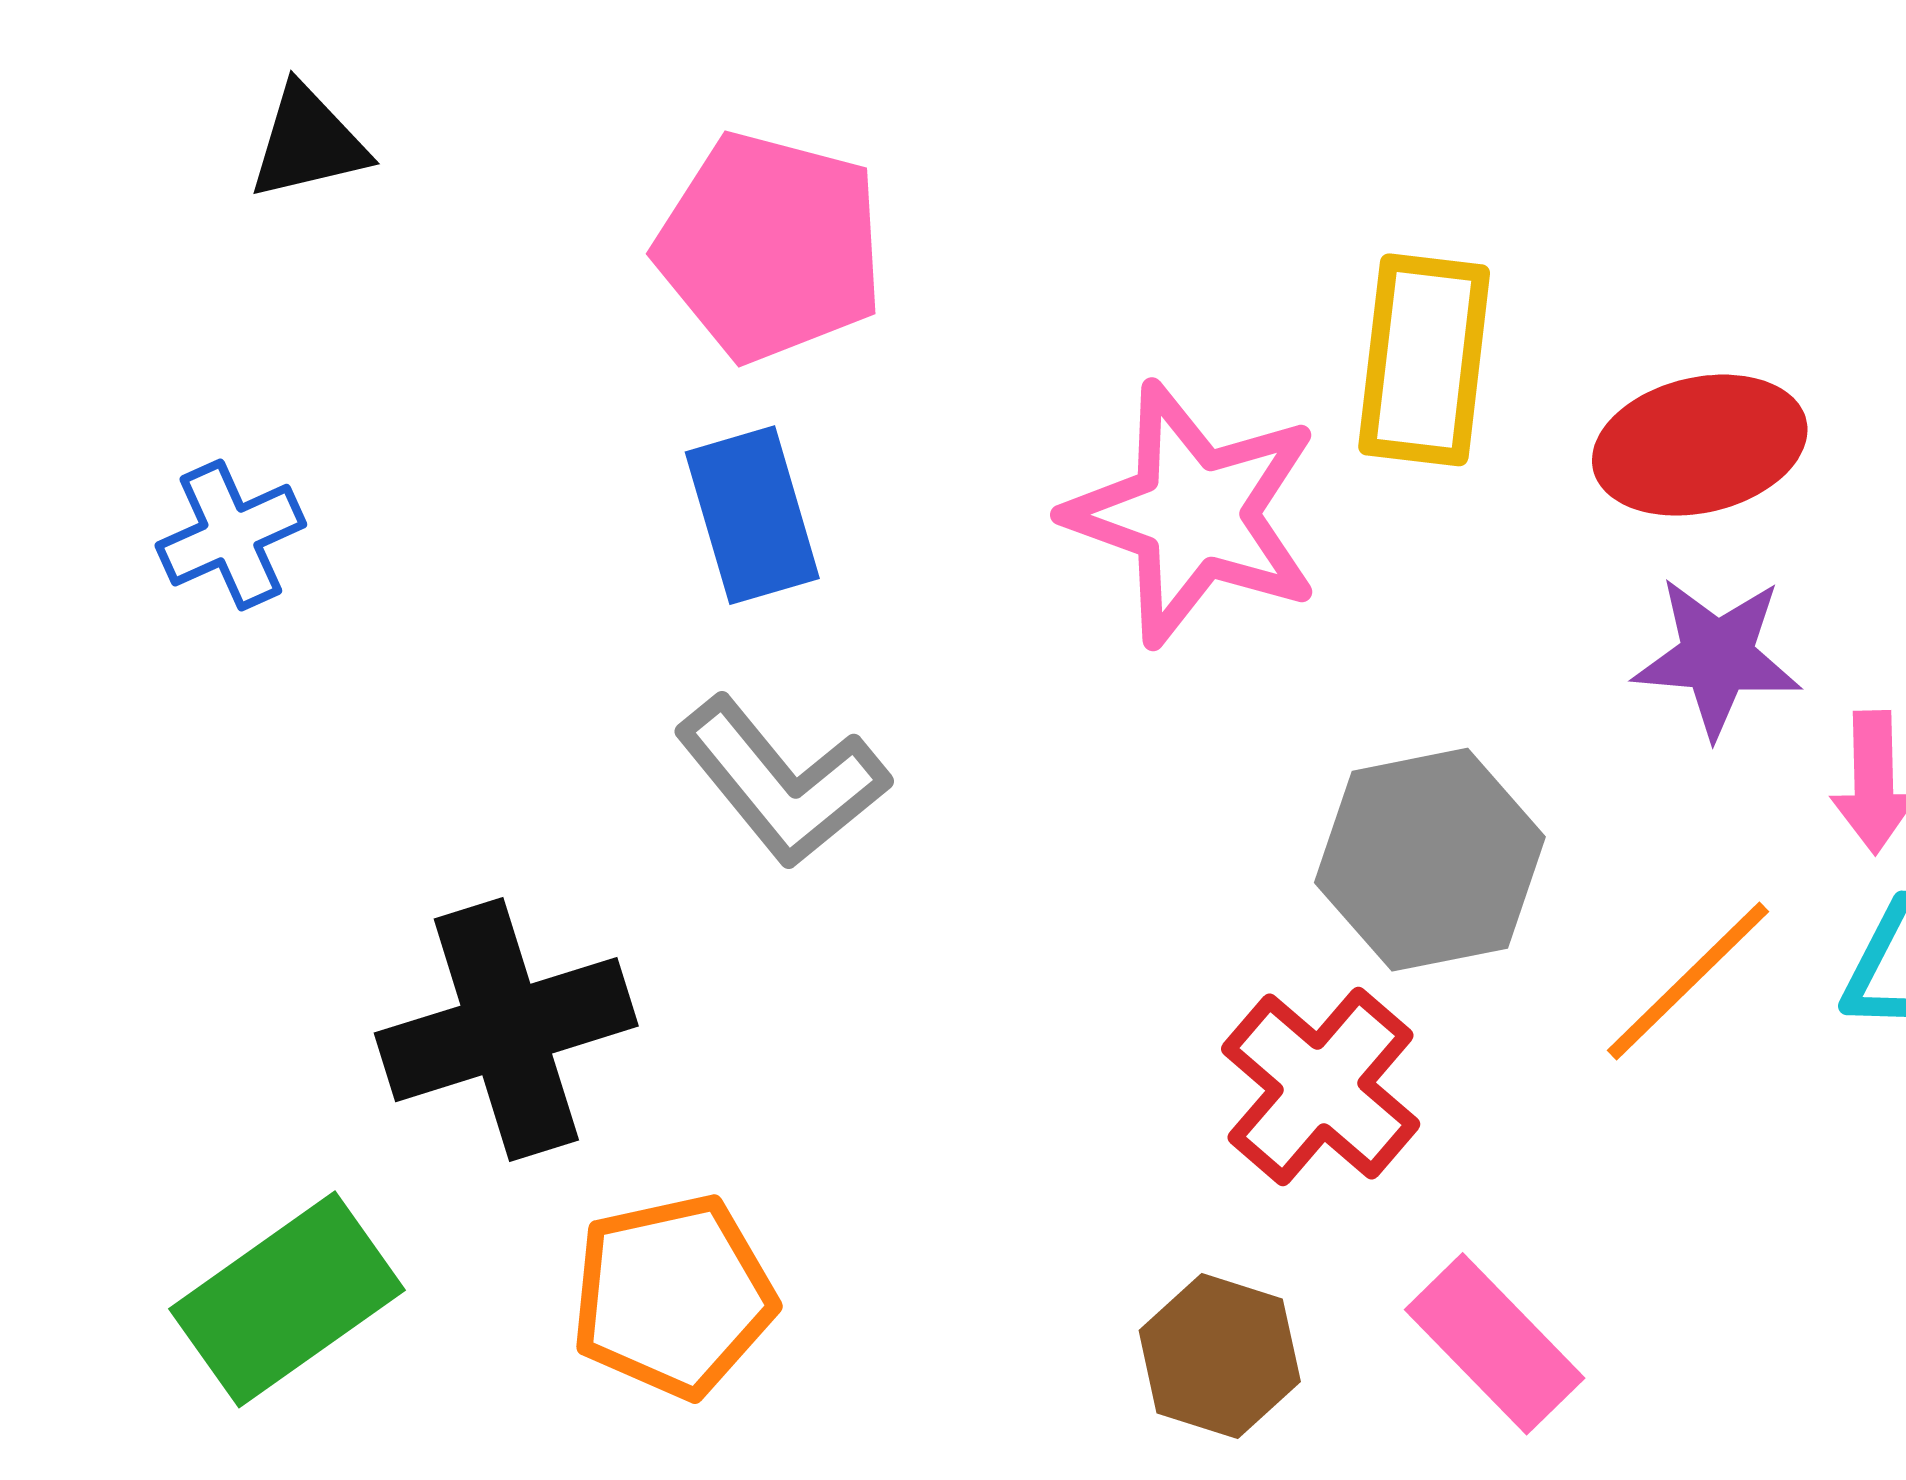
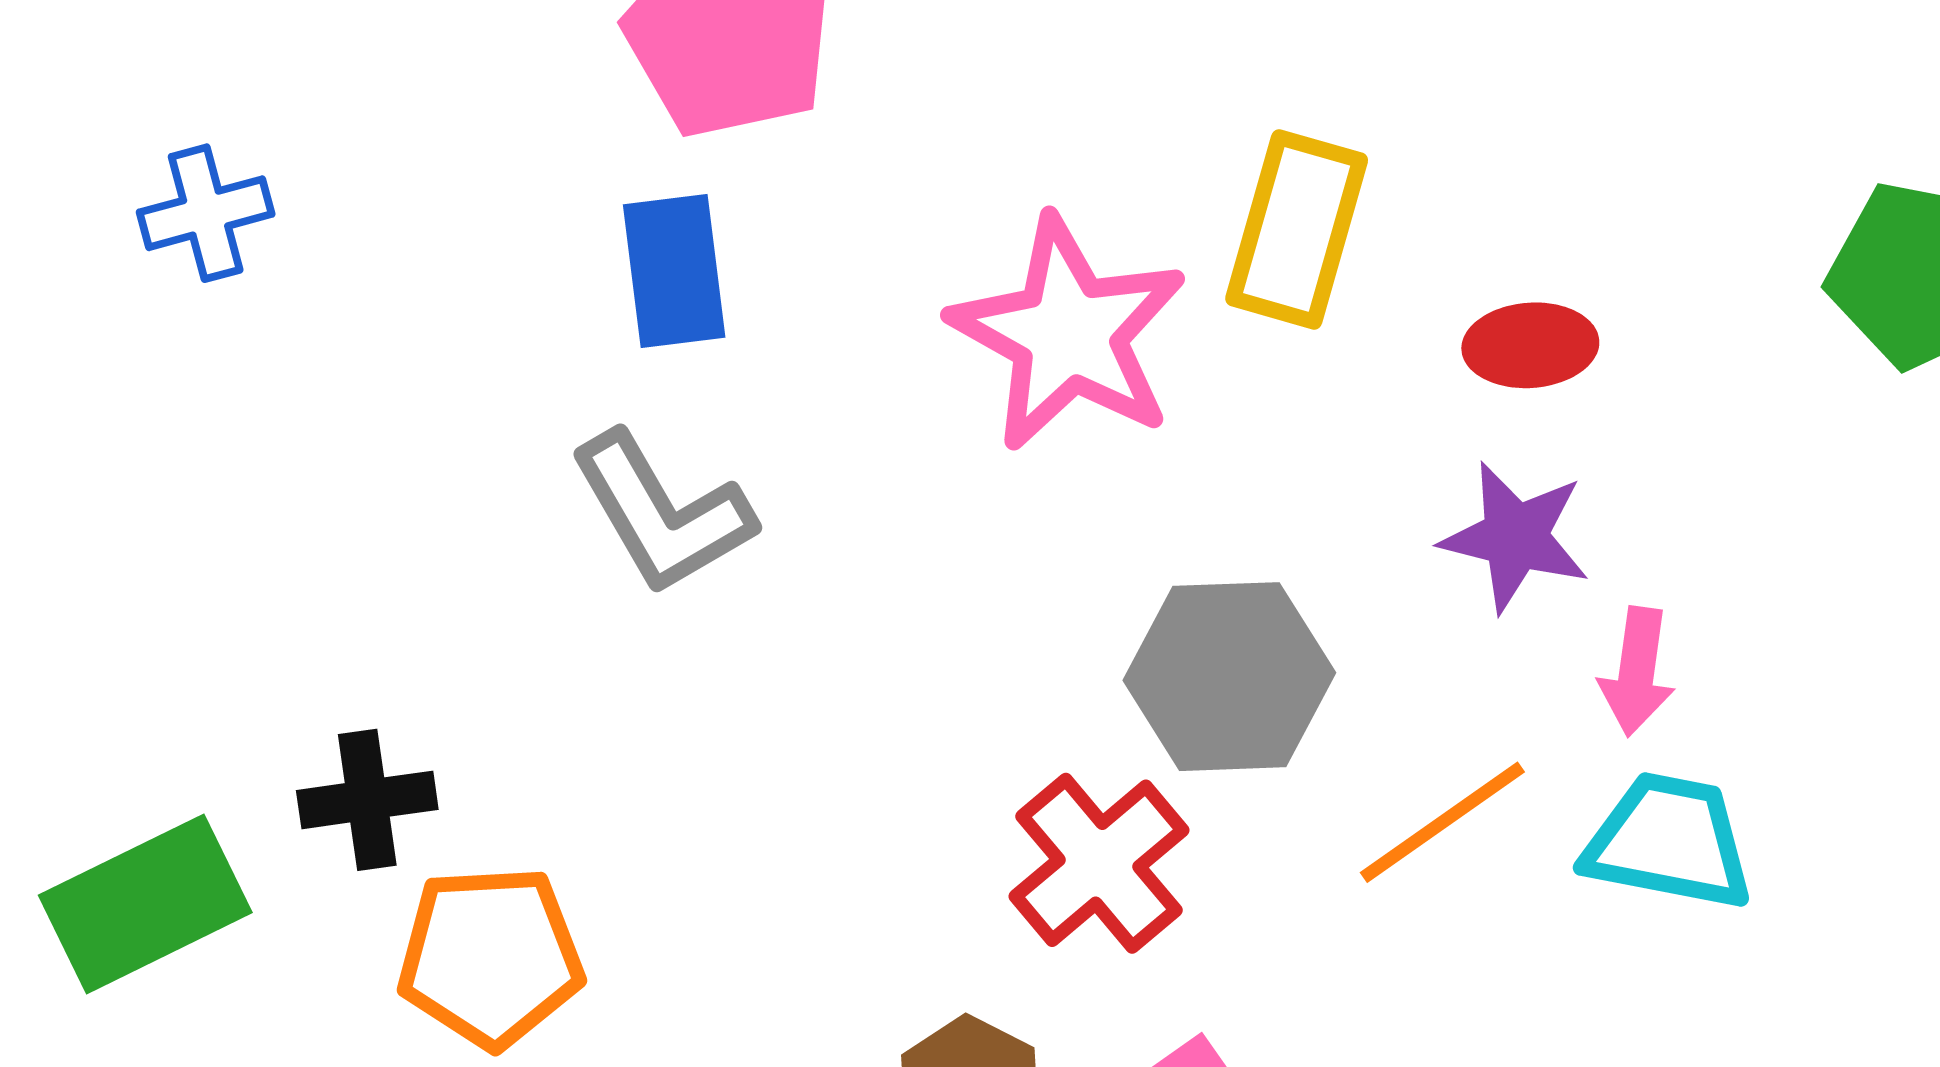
red ellipse: (1700, 445) -> (1530, 345), size x0.7
black cross: (506, 1030) -> (367, 800), moved, size x0.6

